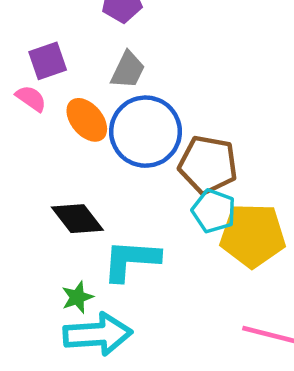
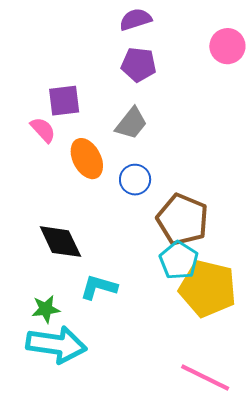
blue circle: (146, 132) -> (135, 180), size x0.5
cyan L-shape: (131, 260) -> (99, 287), size x0.7

